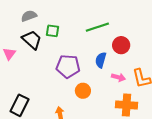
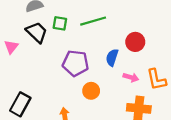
green line: (97, 27) -> (93, 21), moved

